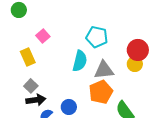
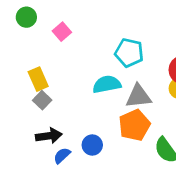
pink square: (43, 36) -> (62, 32), moved
cyan semicircle: (80, 61) -> (107, 84), turned -115
gray square: (31, 86) -> (42, 100), moved

